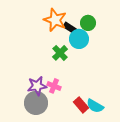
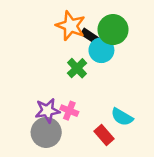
green circle: (88, 23) -> (113, 30), size x1.5
cyan semicircle: (95, 106) -> (122, 117), moved

